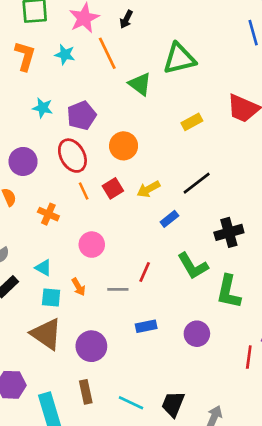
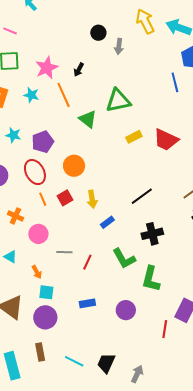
yellow rectangle: (192, 122) -> (134, 137), moved
black line: (197, 183) -> (142, 196), moved
yellow arrow: (148, 189) -> (92, 199), turned -72
pink circle: (92, 245) -> (38, 234), moved
gray line: (118, 289) -> (64, 252), moved
cyan square: (51, 297) -> (46, 292), moved

